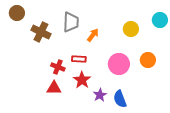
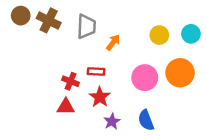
cyan circle: (160, 20) -> (191, 34), moved
brown cross: (41, 32) -> (49, 20), moved
orange circle: (148, 60) -> (180, 73), size x1.5
purple star: (100, 95) -> (112, 121), moved

